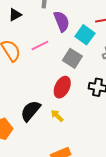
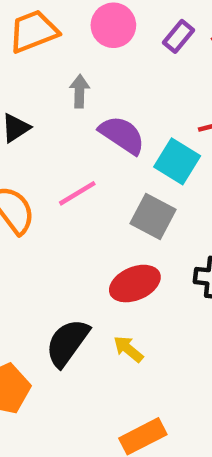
purple semicircle: (62, 21) -> (122, 135), turned -30
red ellipse: (62, 87) -> (135, 284), turned 45

